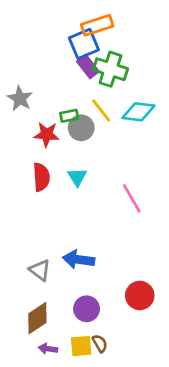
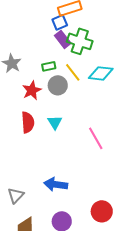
blue square: (84, 44) -> (60, 22), size x0.7
green rectangle: (69, 116) -> (49, 66), moved
red star: (47, 134) -> (32, 90), turned -30
gray triangle: (40, 270) -> (16, 195), moved, turned 36

